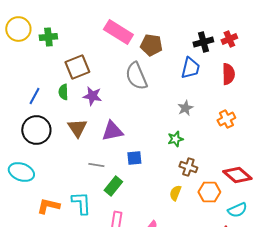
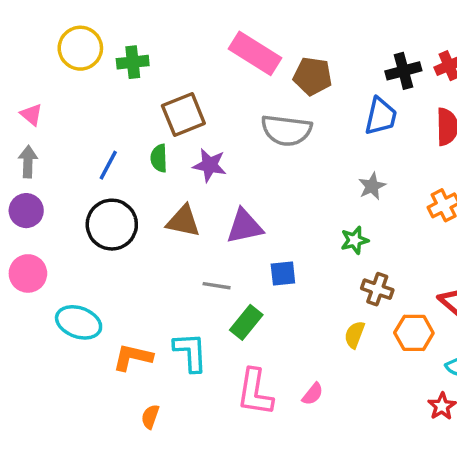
gray semicircle: (136, 76) -> (286, 130), turned -60
brown triangle: (77, 128) -> (183, 221), turned -45
cyan ellipse: (21, 172) -> (79, 322), moved

